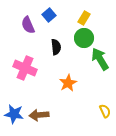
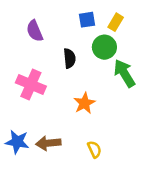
blue square: (49, 15) -> (87, 20), moved, turned 32
yellow rectangle: (84, 18) -> (116, 22), moved
yellow semicircle: (105, 111) -> (94, 149), moved

